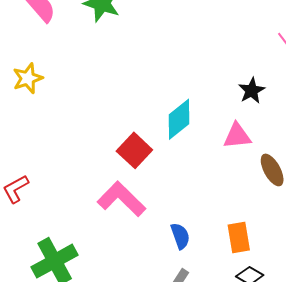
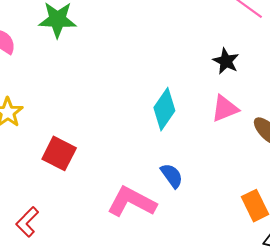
red square: (134, 150) -> (59, 153), moved
blue semicircle: (180, 236) -> (172, 176), moved

